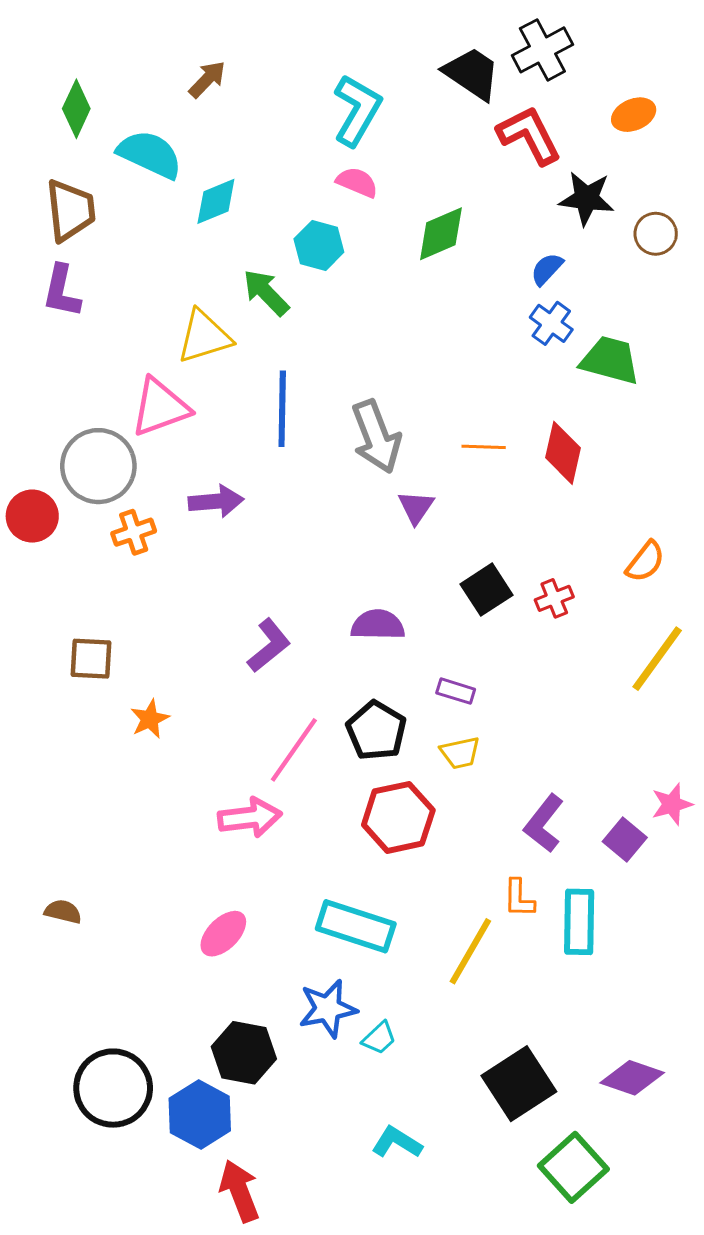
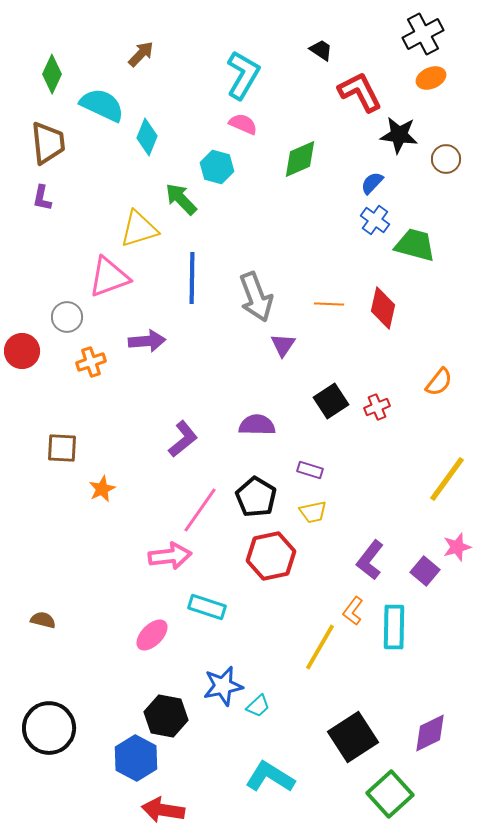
black cross: (542, 50) -> (423, 34), moved
black trapezoid: (472, 73) -> (321, 50), size x0.6
cyan diamond: (216, 201) -> (147, 137), turned -45
purple L-shape: (62, 291) -> (42, 198), size x0.7
gray circle: (98, 466) -> (67, 317), size x0.6
yellow line: (657, 659) -> (447, 479), moved
orange L-shape: (519, 898) -> (353, 611), turned 36
cyan rectangle: (356, 926) -> (207, 607), moved, size x0.7
purple diamond: (632, 1078) -> (430, 733), turned -45
black circle: (113, 1088) -> (49, 728), moved
cyan L-shape: (397, 1142) -> (270, 777), size x1.4
red arrow: (240, 1191) -> (163, 810), turned -60

